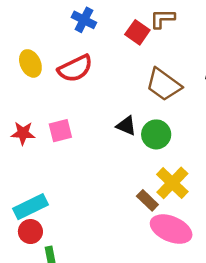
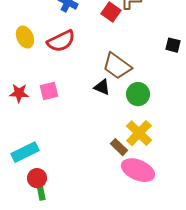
brown trapezoid: (164, 85) -> (117, 66), moved
green circle: (156, 134) -> (138, 94), moved
red circle: (30, 232) -> (37, 178), moved

